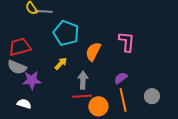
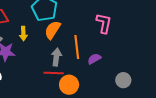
orange semicircle: (93, 52) -> (53, 30), moved
yellow arrow: (61, 64) -> (23, 34), moved, turned 128
orange line: (123, 100) -> (77, 47), moved

